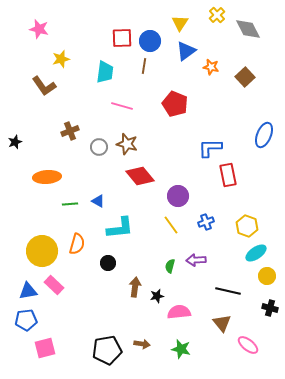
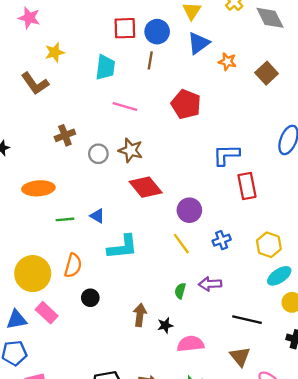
black circle: (108, 263) -> (90, 298), moved

